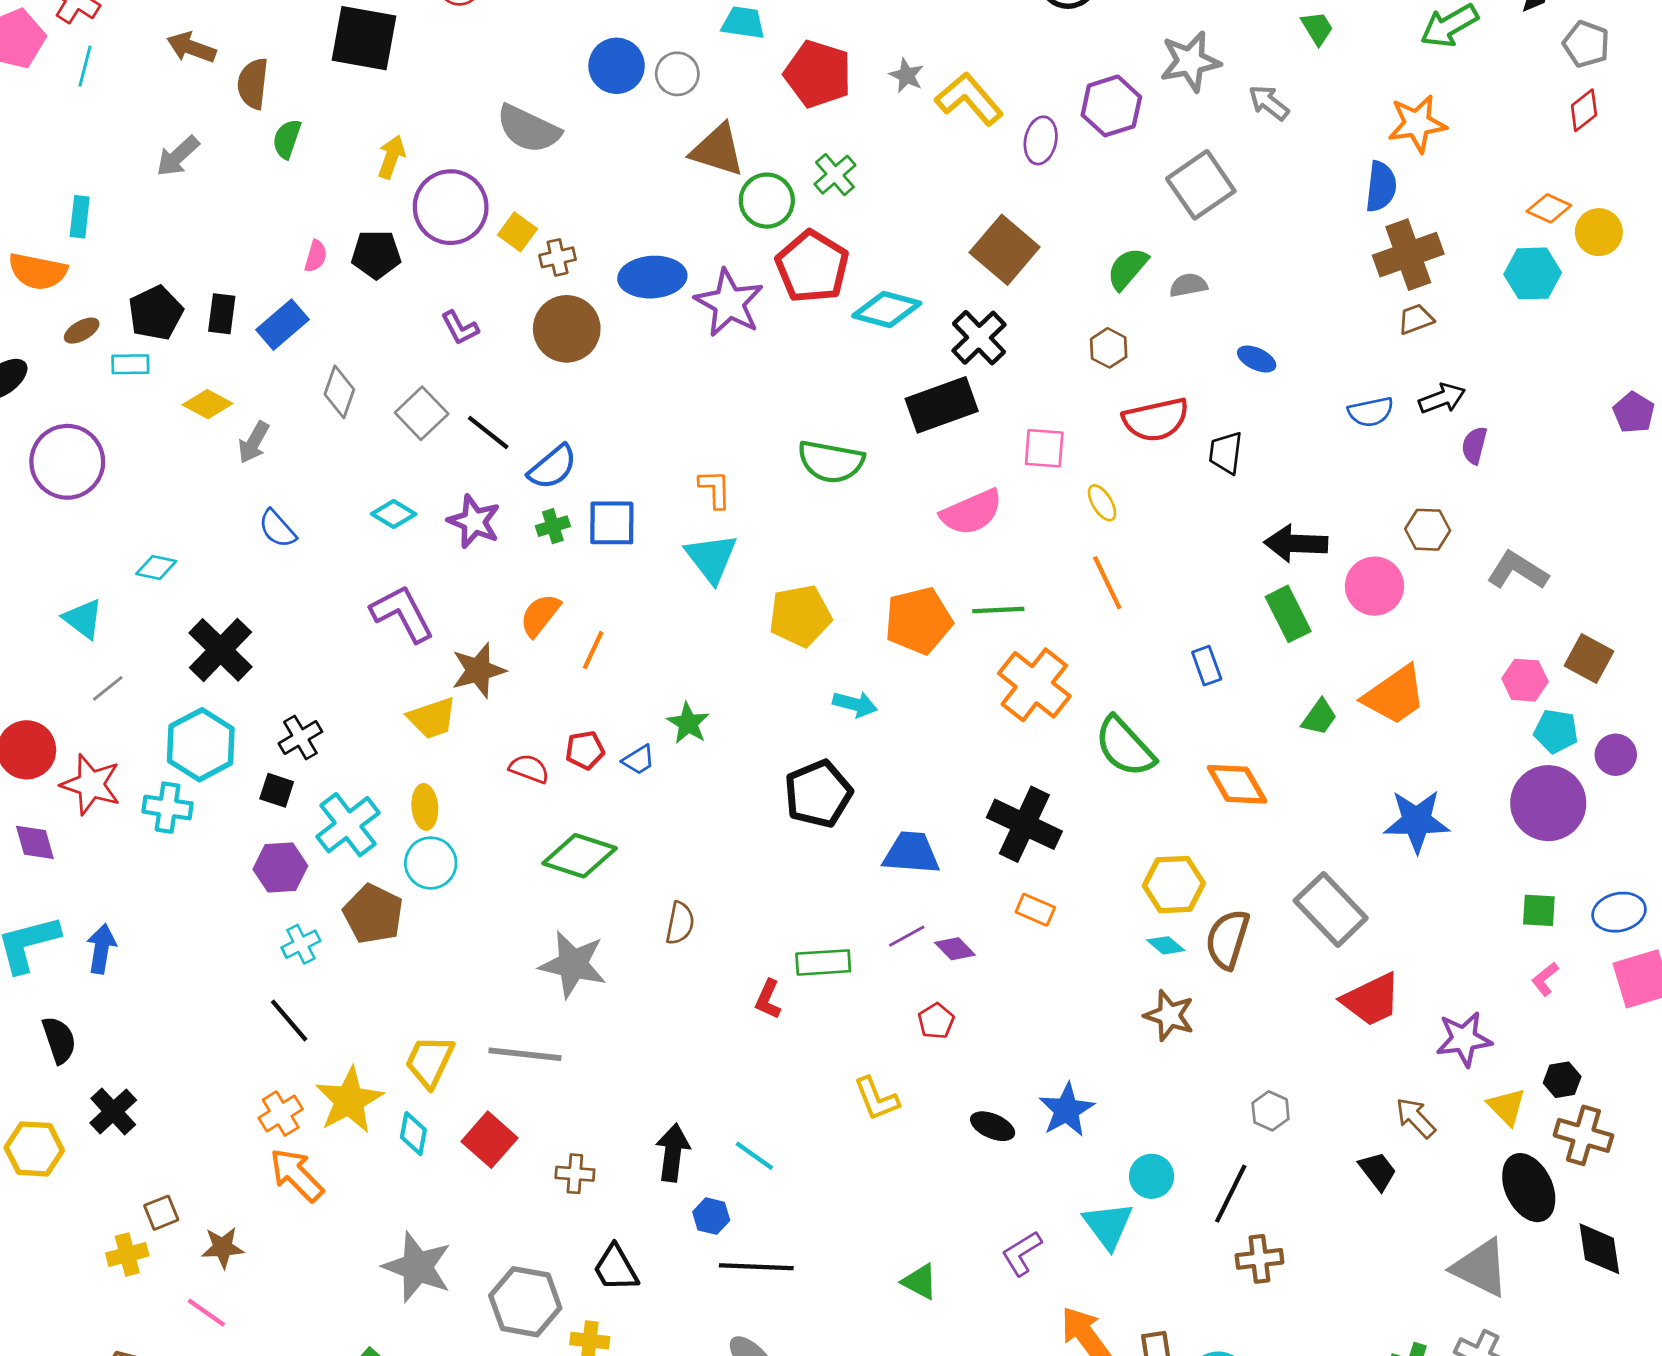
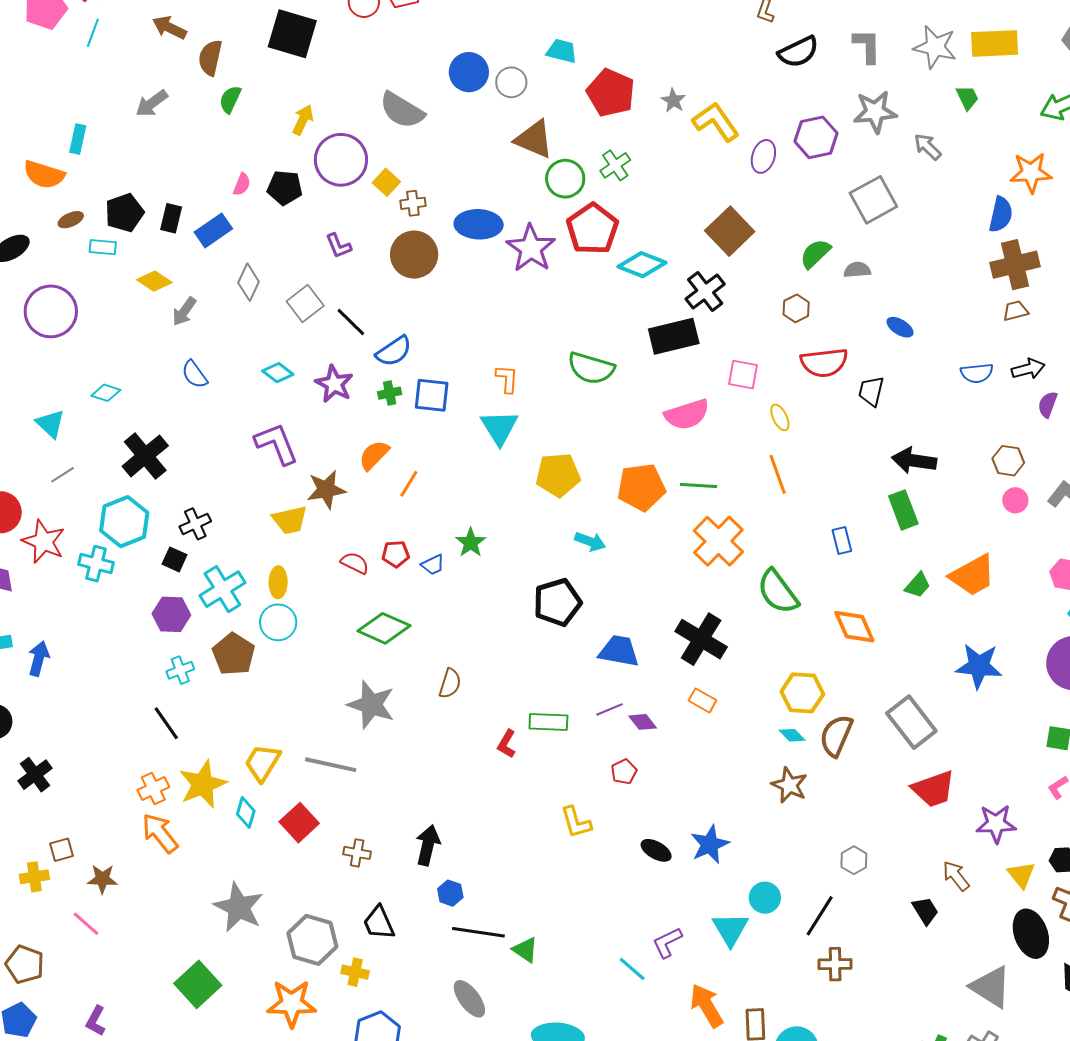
pink circle: (1374, 586) -> (1015, 500), moved, size x0.6
cyan line: (754, 1156) -> (632, 969), moved
green triangle: (920, 1282) -> (525, 950), moved

